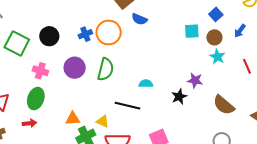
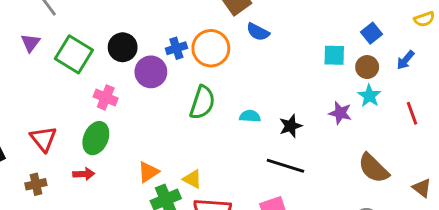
purple circle: (75, 68) -> (151, 72), moved
purple star: (195, 80) -> (340, 113), moved
cyan semicircle: (146, 84) -> (250, 116), moved
black star: (179, 97) -> (291, 126), moved
black line: (128, 106) -> (285, 166), moved
orange triangle: (73, 119) -> (148, 172), turned -35

